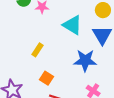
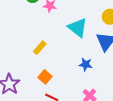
blue star: (85, 60) -> (86, 64), size x0.6

